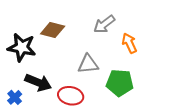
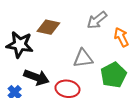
green pentagon: (120, 83) -> (113, 75), turned -30

